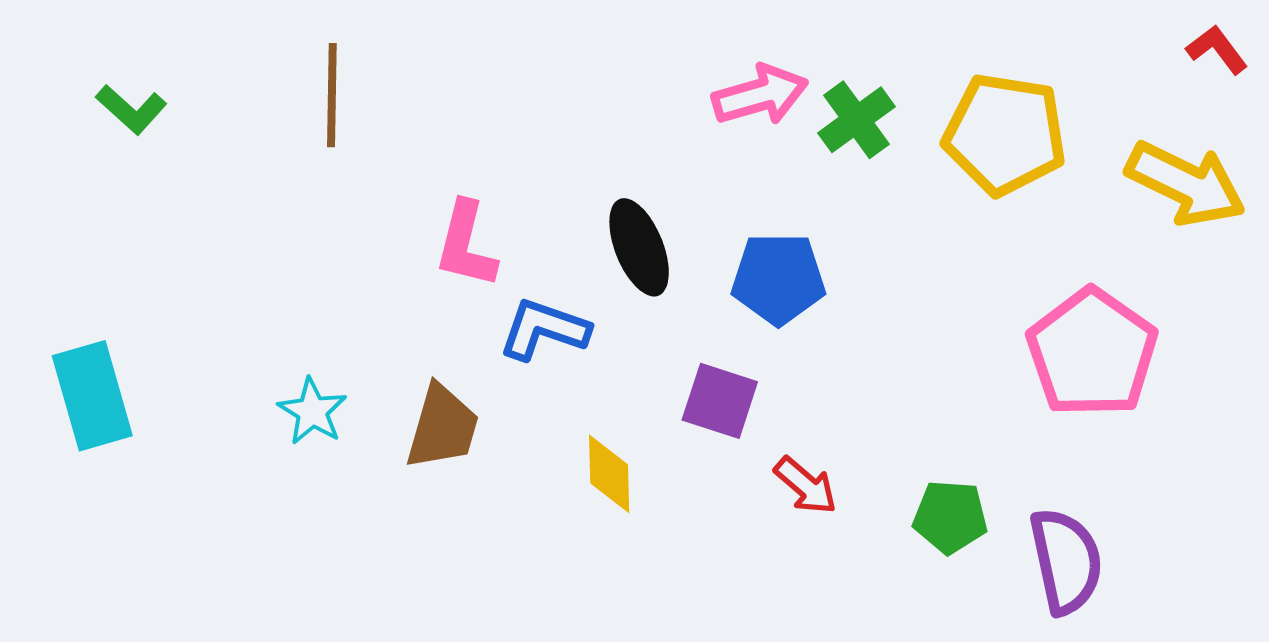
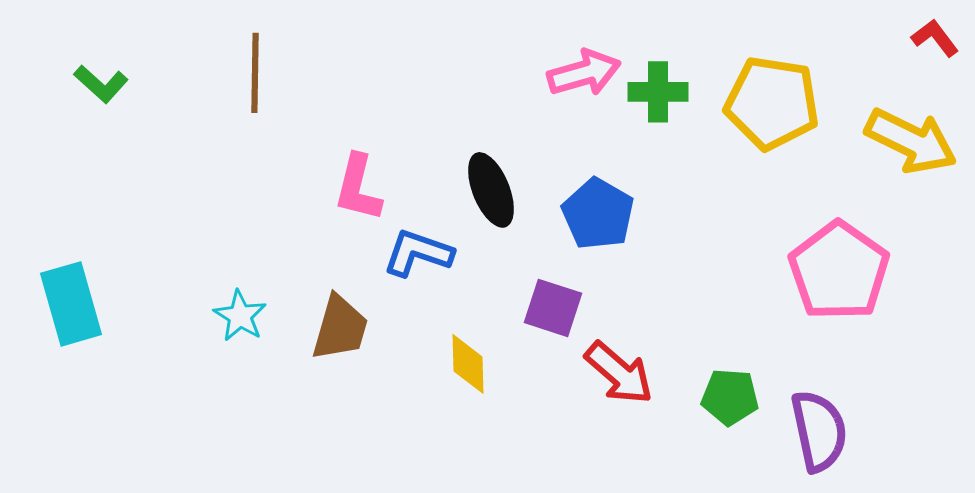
green cross: (856, 120) -> (658, 92), turned 36
blue pentagon: (778, 279) -> (598, 214), turned 30
red arrow: (806, 486) -> (619, 373), size x1.4

